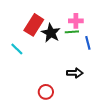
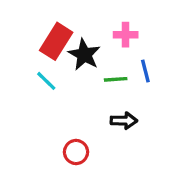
green line: (72, 32) -> (116, 79), moved
cyan line: (17, 49) -> (46, 81), moved

